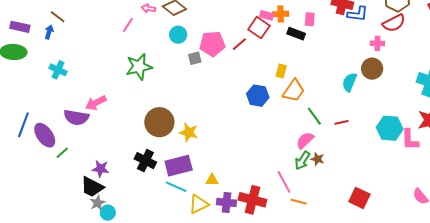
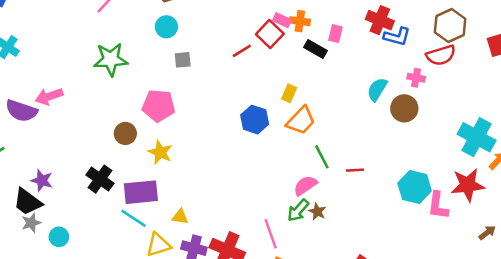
pink pentagon: (212, 44) -> (159, 106), moved
cyan semicircle: (349, 82) -> (377, 89), moved
brown circle: (159, 122) -> (125, 133), size x0.6
cyan circle: (108, 213) -> (59, 237), moved

